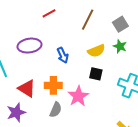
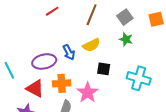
purple ellipse: (29, 46) -> (44, 61), moved
yellow semicircle: (96, 51) -> (91, 45), moved

